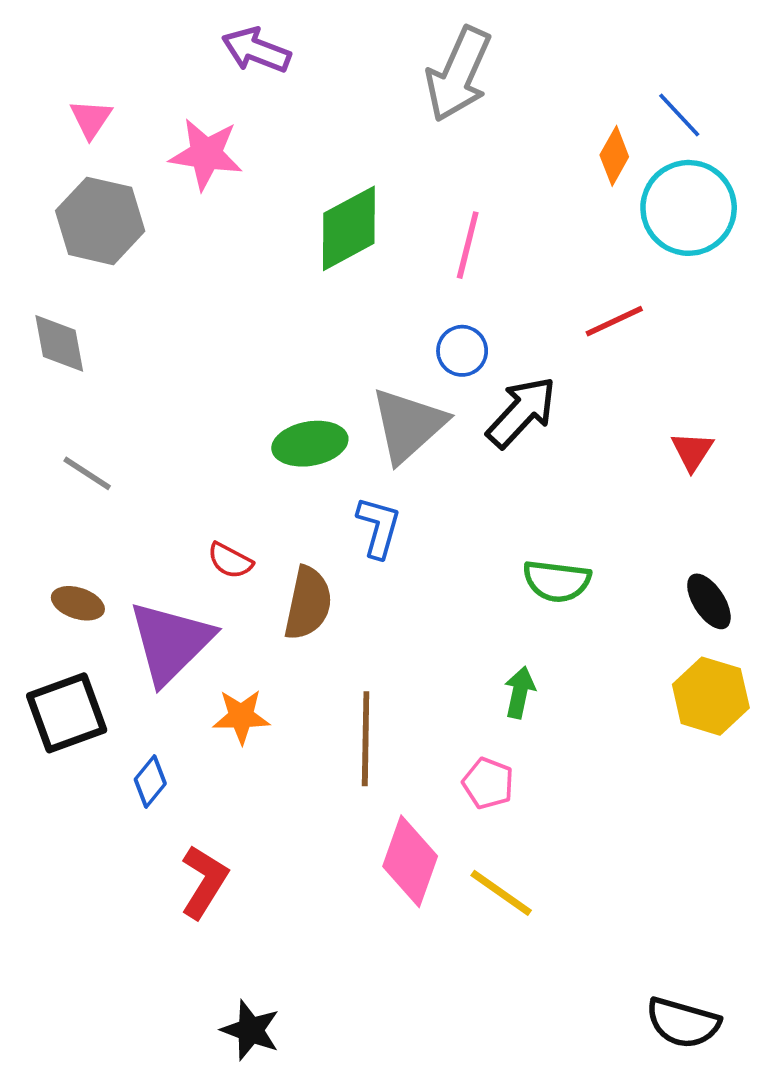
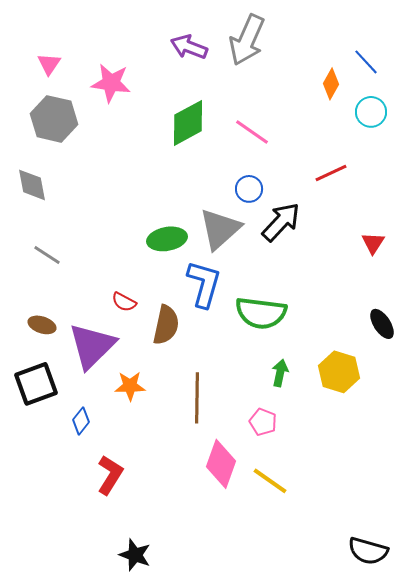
purple arrow: (256, 50) -> (189, 47), moved
cyan circle: (689, 208) -> (371, 112), size x0.6
pink line: (468, 245) -> (252, 132), turned -69
blue L-shape: (379, 527) -> (204, 284), size x1.4
green semicircle: (557, 581) -> (261, 313), moved, size x1.4
yellow hexagon: (711, 696) -> (339, 372), moved

